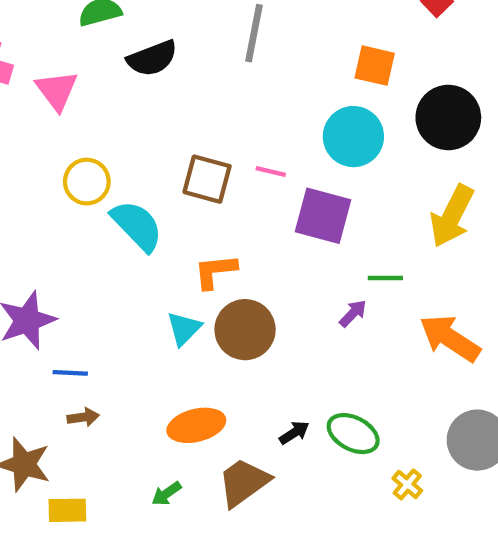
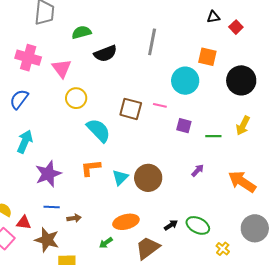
cyan circle: (353, 137) -> (185, 81), moved
yellow circle: (87, 182) -> (76, 98), moved
purple square: (323, 216) -> (184, 126), size x0.6
yellow arrow: (452, 216) -> (243, 126), size x0.7
orange L-shape: (215, 271) -> (91, 168), moved
green line: (385, 278) -> (213, 136), moved
blue line: (70, 373) -> (52, 207), moved
green arrow: (167, 494) -> (106, 243), moved

